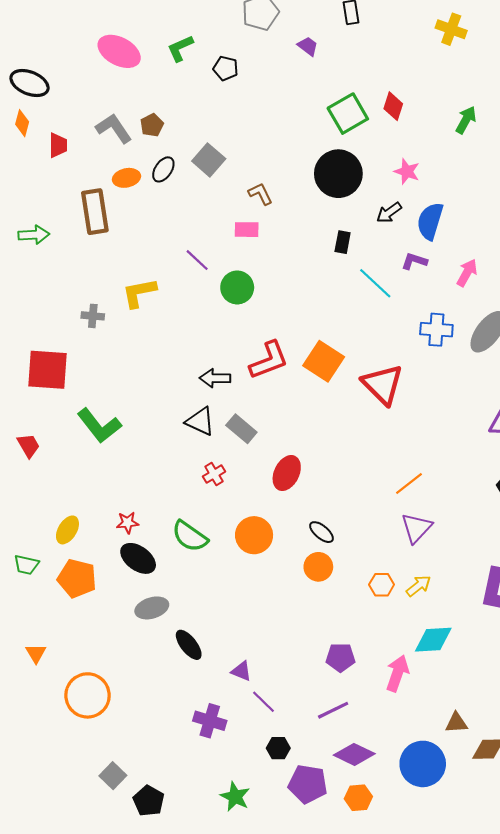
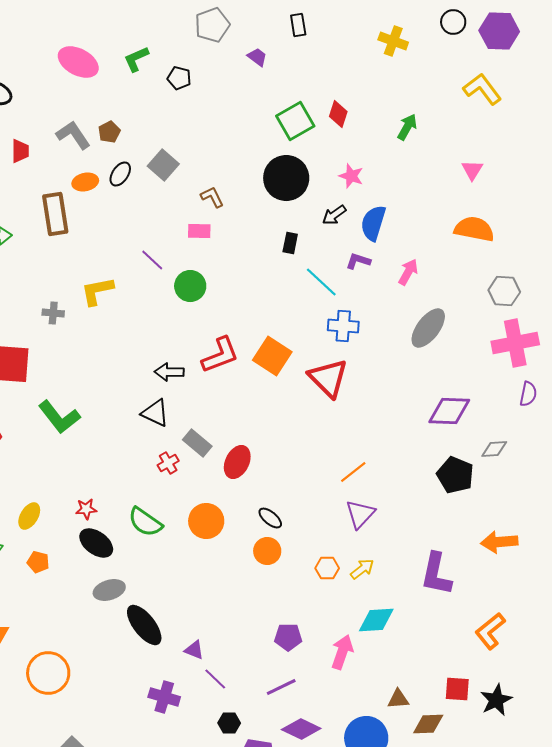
blue cross: (436, 330) -> (343, 326), moved
gray rectangle: (241, 429) -> (197, 443), moved
orange pentagon: (77, 578) -> (38, 562), size x0.6
black ellipse: (189, 645) -> (144, 625), size x1.4

